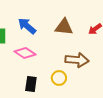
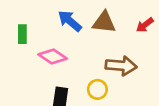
blue arrow: (27, 26) -> (70, 21), moved

